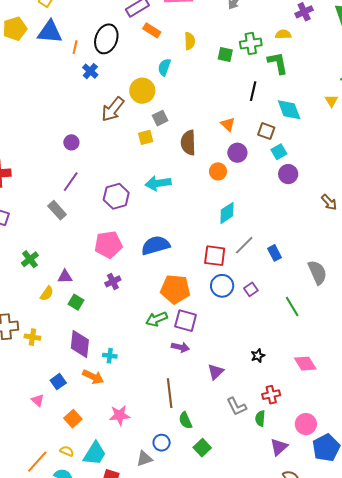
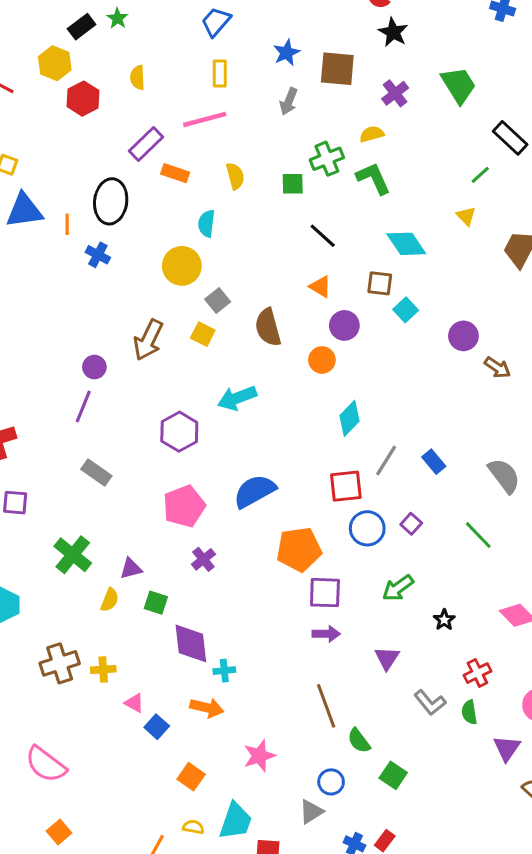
black line: (253, 91) -> (323, 236), moved, turned -48
brown arrow: (113, 109) -> (148, 340), moved
yellow square: (146, 137) -> (203, 334), turned -35
purple circle: (288, 174) -> (463, 336), moved
purple line: (71, 182) -> (83, 407), moved
green cross: (30, 259) -> (73, 555), size x1.4
green arrow: (157, 319) -> (398, 588), moved
purple diamond: (80, 344) -> (191, 643), moved
pink triangle: (38, 400) -> (134, 703), moved

